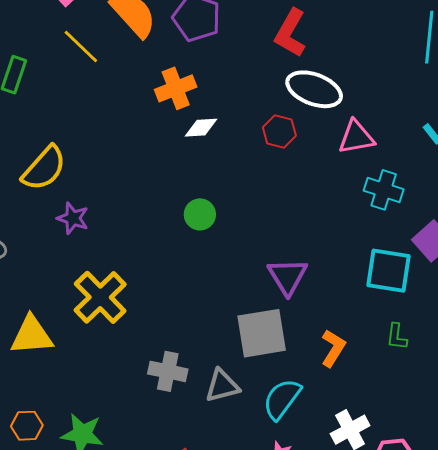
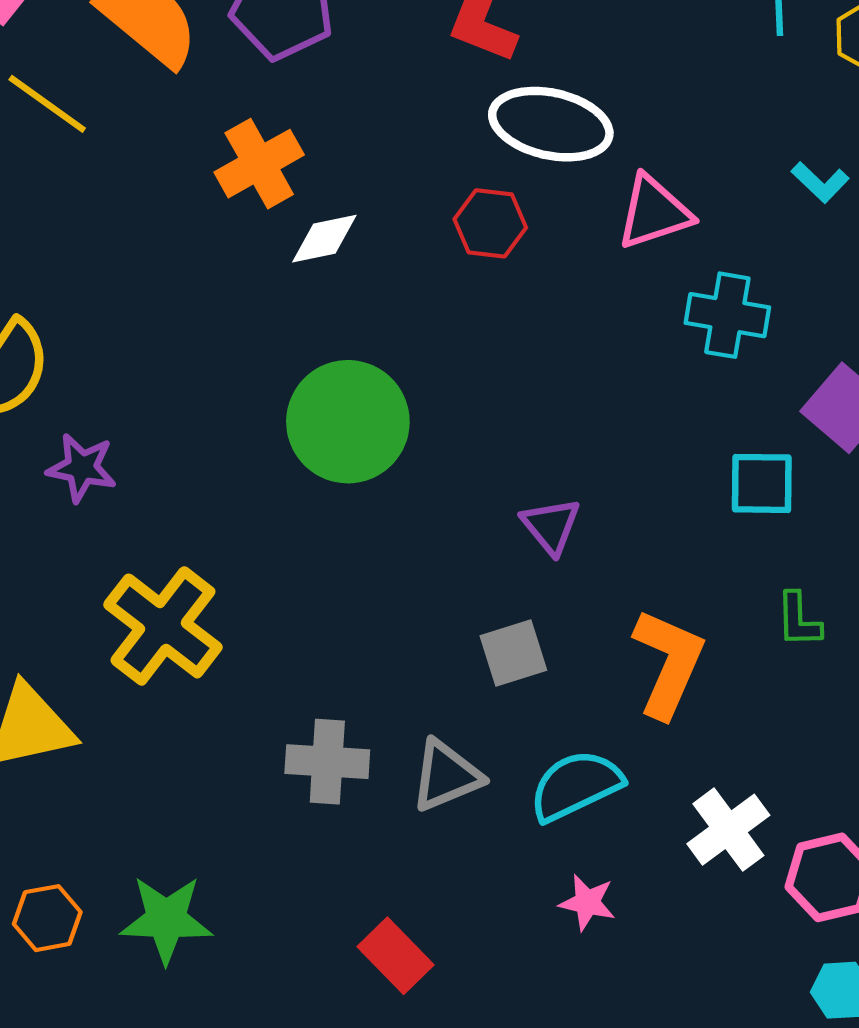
green circle: (200, 214) -> (348, 422), size x1.8
cyan square: (389, 271) -> (762, 483), size x0.7
purple triangle: (288, 276) -> (551, 526), size x0.7
gray square: (262, 333) -> (513, 653), size x0.6
orange L-shape: (333, 348) -> (668, 663), size x1.4
cyan semicircle: (282, 399) -> (576, 785), turned 36

